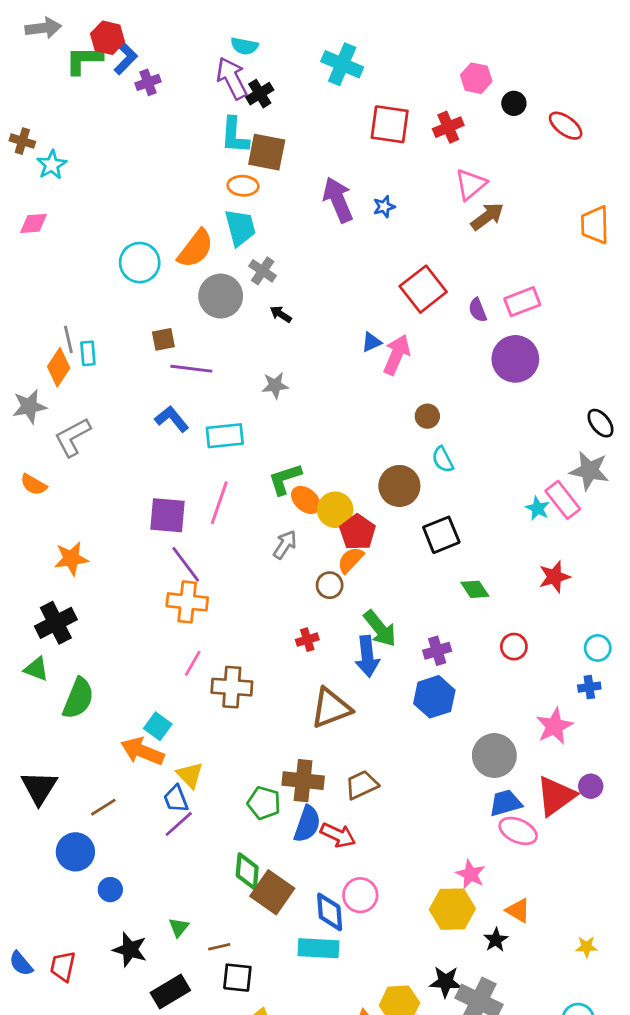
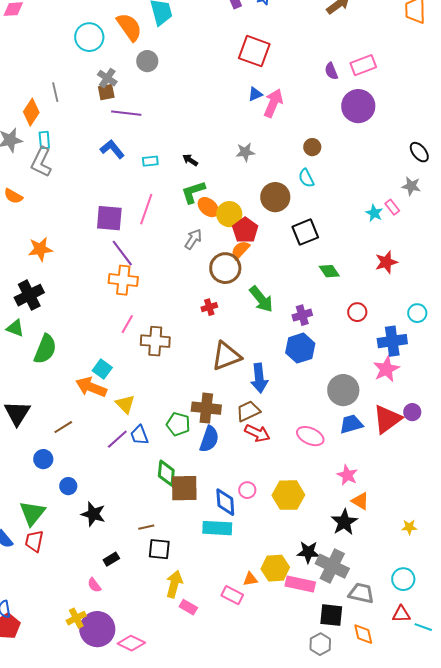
orange semicircle: (196, 249) -> (129, 27), turned -72
gray cross: (263, 271) -> (107, 78), moved
red square: (423, 289) -> (254, 51), moved, turned -32
gray circle: (221, 296) -> (147, 61), size x0.7
black arrow: (281, 314) -> (190, 160), moved
gray line: (68, 339) -> (55, 92), moved
cyan rectangle: (88, 353) -> (44, 140), moved
gray star: (275, 385) -> (245, 152), moved
brown circle: (427, 416) -> (312, 147), moved
cyan rectangle: (225, 436) -> (150, 161), size x0.6
gray L-shape: (73, 437) -> (41, 162), turned -36
gray star: (589, 471) -> (411, 186), size x0.7
pink rectangle: (563, 500) -> (392, 207), size x0.6
brown circle: (330, 585) -> (225, 268), size x1.6
blue arrow: (367, 656) -> (259, 378), moved
blue cross: (589, 687) -> (392, 341), moved, size x1.8
blue trapezoid: (176, 799) -> (139, 435), moved
pink ellipse: (518, 831) -> (310, 436), moved
red arrow: (338, 835) -> (257, 433), moved
blue circle: (75, 852) -> (43, 459), size x0.7
pink star: (471, 874) -> (347, 475), moved
brown square: (272, 892) -> (184, 488), turned -36
pink circle: (360, 895) -> (247, 490), size x0.7
yellow hexagon: (452, 909) -> (288, 495), moved
green triangle: (179, 927) -> (32, 513), moved, size x1.8
black star: (496, 940) -> (344, 522), size x1.5
black star: (130, 950) -> (93, 514), moved
black rectangle: (170, 992) -> (111, 559), size x0.6

